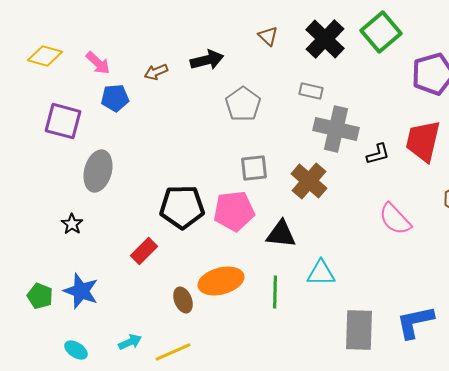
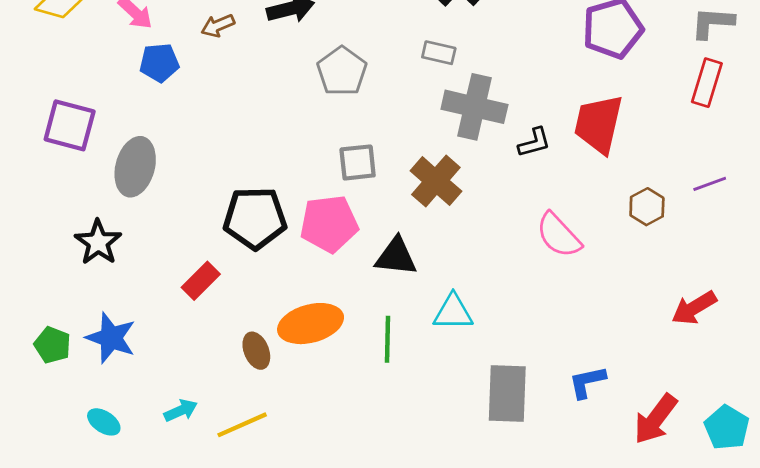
purple square: (63, 121) -> (70, 125), moved
black star: (72, 224) -> (98, 242), size x1.5
blue L-shape: (415, 322) -> (587, 382), size x0.7

